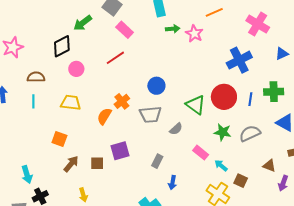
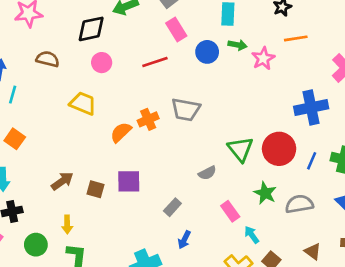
blue circle: (156, 86) -> (207, 52), moved
cyan line: (33, 101) -> (13, 95), moved
gray trapezoid: (150, 115) -> (186, 110), moved
orange square: (59, 139) -> (15, 139), moved

